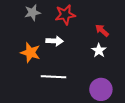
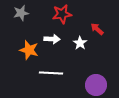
gray star: (32, 13) -> (21, 13), moved
white star: (99, 50) -> (80, 43), moved

